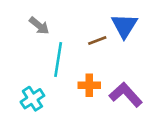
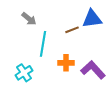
blue triangle: (124, 26) -> (92, 19), turned 50

